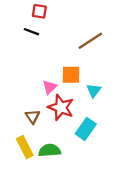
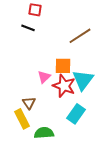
cyan triangle: (94, 90) -> (83, 80), size x1.6
red star: (61, 107) -> (64, 86), moved
yellow rectangle: (25, 147) -> (22, 119), moved

